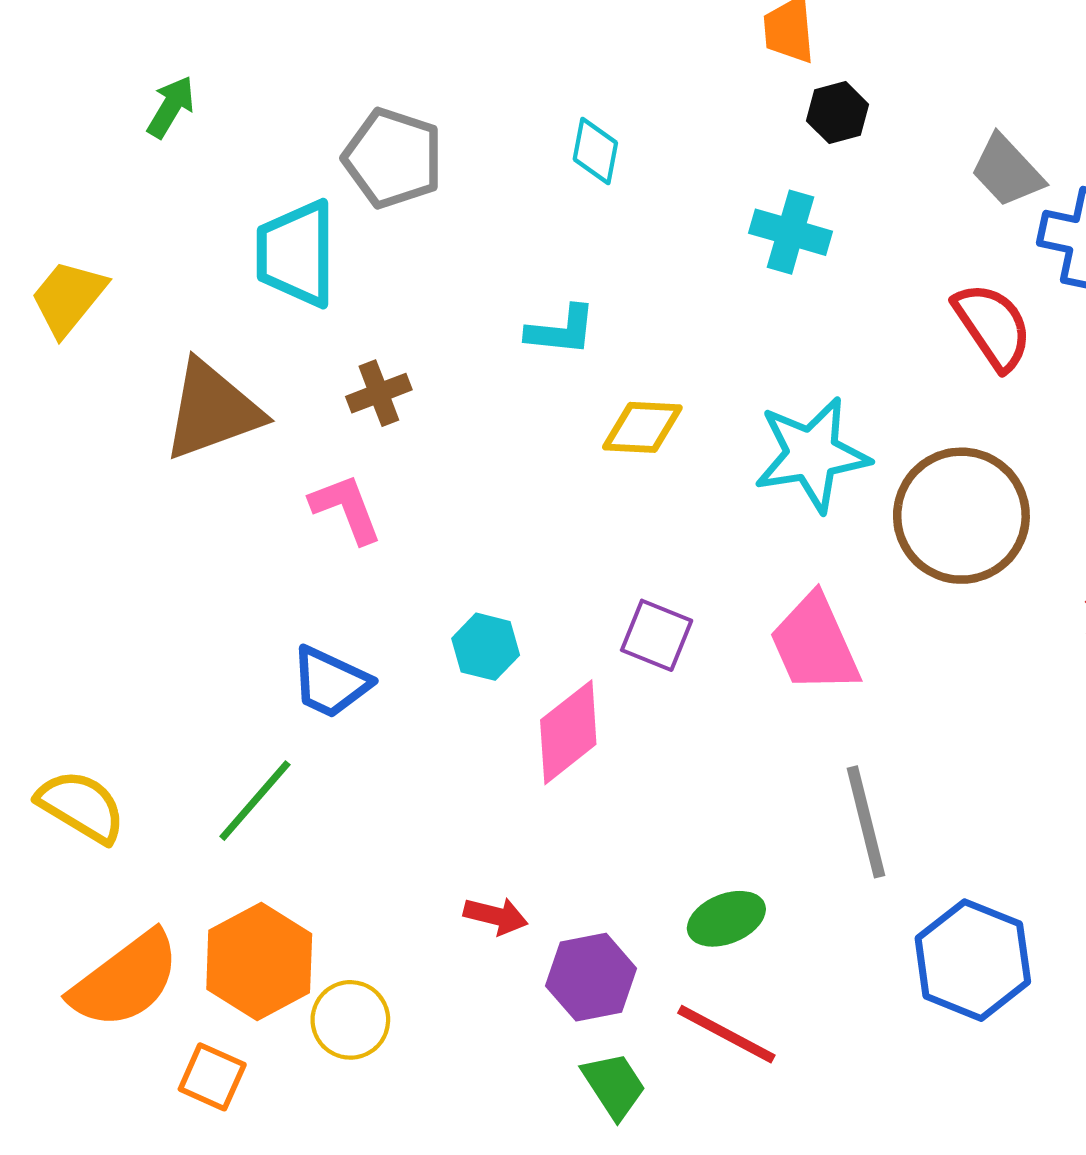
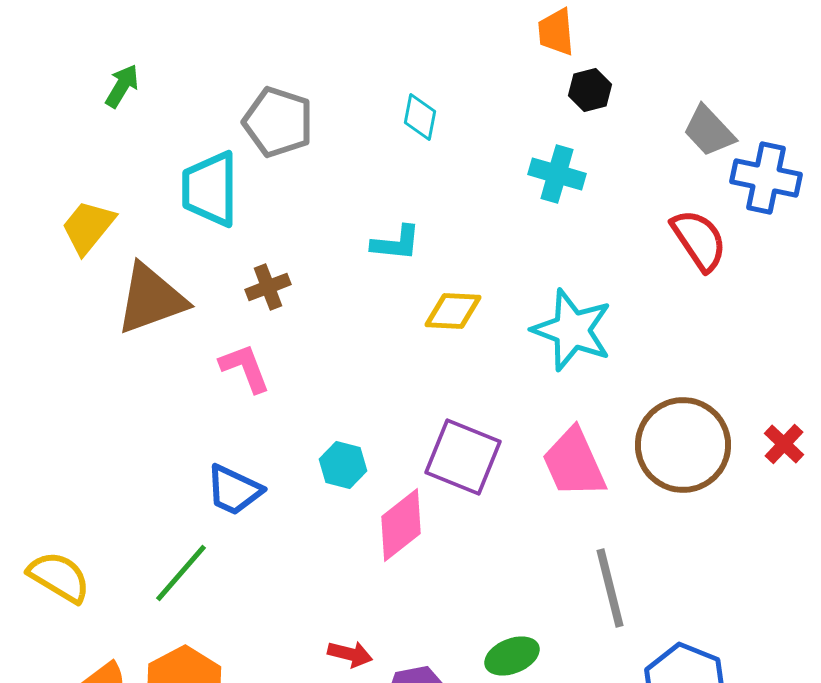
yellow trapezoid: (68, 298) -> (88, 227), moved
cyan star: (812, 454) -> (572, 330), turned 30
brown circle: (961, 516) -> (683, 445), moved
purple square: (657, 635) -> (463, 457), size x1.5

